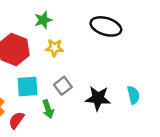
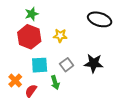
green star: (43, 20) -> (32, 14), moved
black star: (98, 98) -> (94, 63), moved

